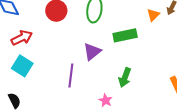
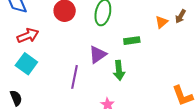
green rectangle: (125, 35) -> (132, 41), size x0.7
green arrow: (125, 77) -> (119, 70), moved, turned -30

